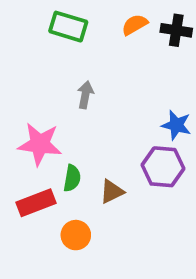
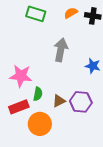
gray arrow: (85, 95) -> (61, 50), moved, size x1.6
purple hexagon: (163, 167) -> (81, 102), moved
orange circle: (76, 235) -> (40, 124), size x1.5

